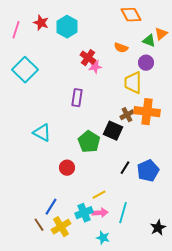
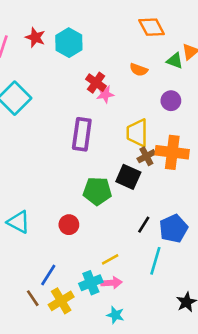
purple circle: (146, 63) -> (171, 101), moved
yellow trapezoid: (133, 83) -> (137, 133), moved
purple rectangle: (77, 98) -> (82, 134), size x1.4
cyan triangle: (42, 133) -> (19, 222), moved
green pentagon: (89, 142) -> (97, 191), turned -30
cyan line: (123, 213) -> (155, 261), moved

